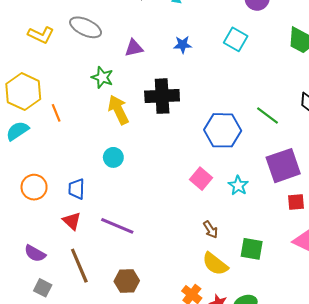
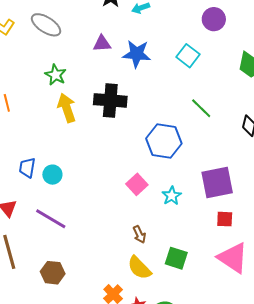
blue star: (183, 45) -> (137, 54), size x1.6
purple triangle: (134, 48) -> (102, 43), moved
green line: (267, 116) -> (201, 108), moved
cyan circle: (113, 157) -> (52, 175), moved
blue trapezoid: (77, 189) -> (27, 168), moved

